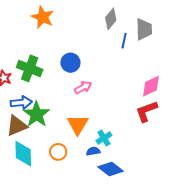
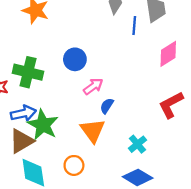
pink diamond: (151, 86) -> (168, 54), moved
cyan cross: (104, 138) -> (137, 144), moved
blue semicircle: (93, 151) -> (107, 106), moved, turned -40

